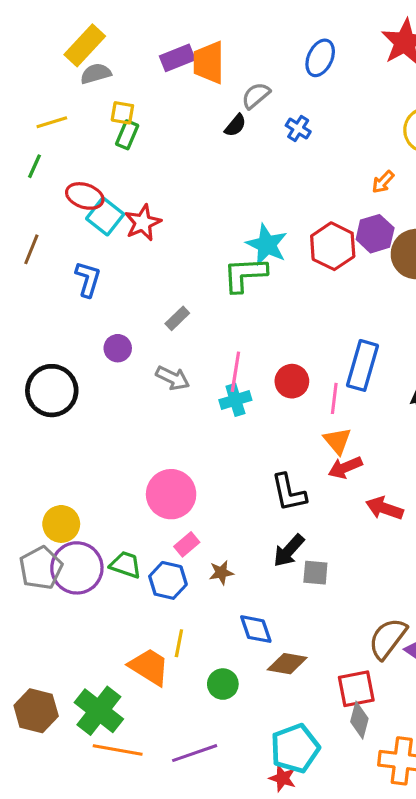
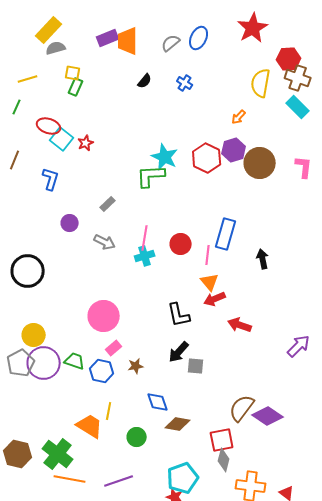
gray semicircle: (256, 96) -> (171, 43), moved
red star: (143, 223) -> (86, 143), size x0.7
black circle: (52, 391) -> (28, 271), moved

